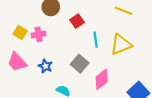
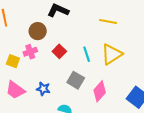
red square: (77, 21) -> (59, 51), moved
pink cross: (38, 34) -> (30, 52), moved

